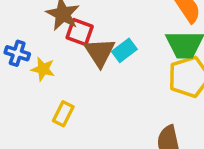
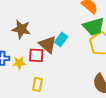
red square: (80, 32) -> (36, 55), moved

